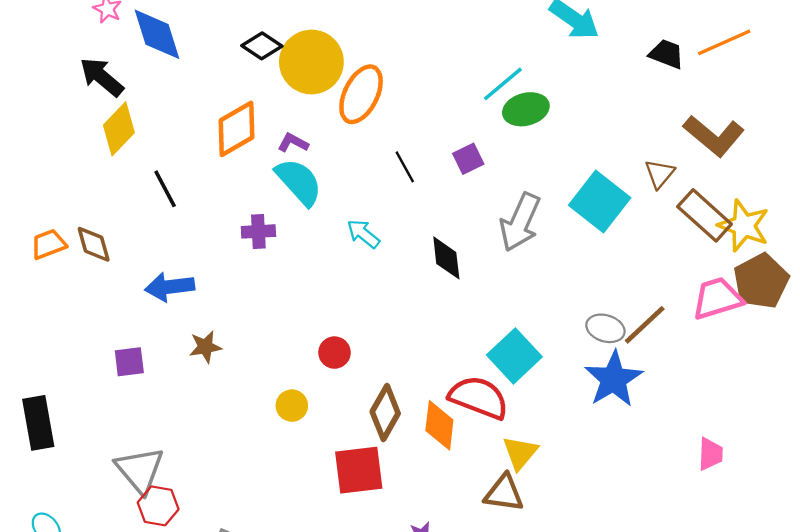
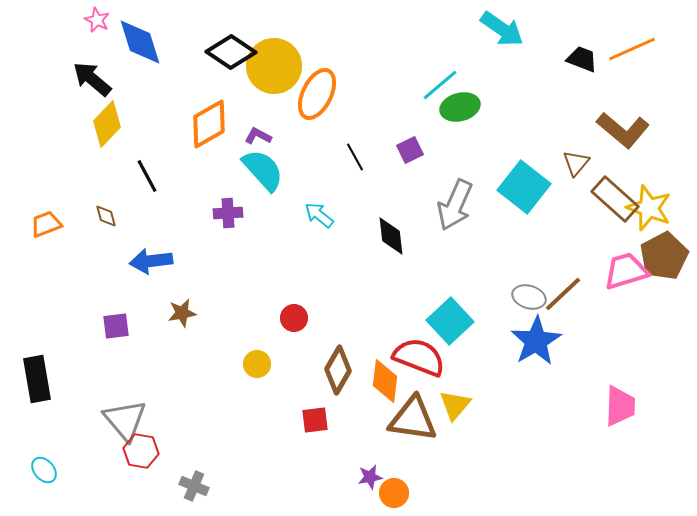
black diamond: (262, 46) -> (231, 52), size x1.4
brown diamond: (94, 244) -> (106, 216), moved, size x0.7
pink trapezoid: (710, 454) -> (620, 406), size x1.4
red square: (359, 470) -> (315, 420), size x0.6
brown triangle: (504, 493) -> (413, 419), moved, size x1.4

